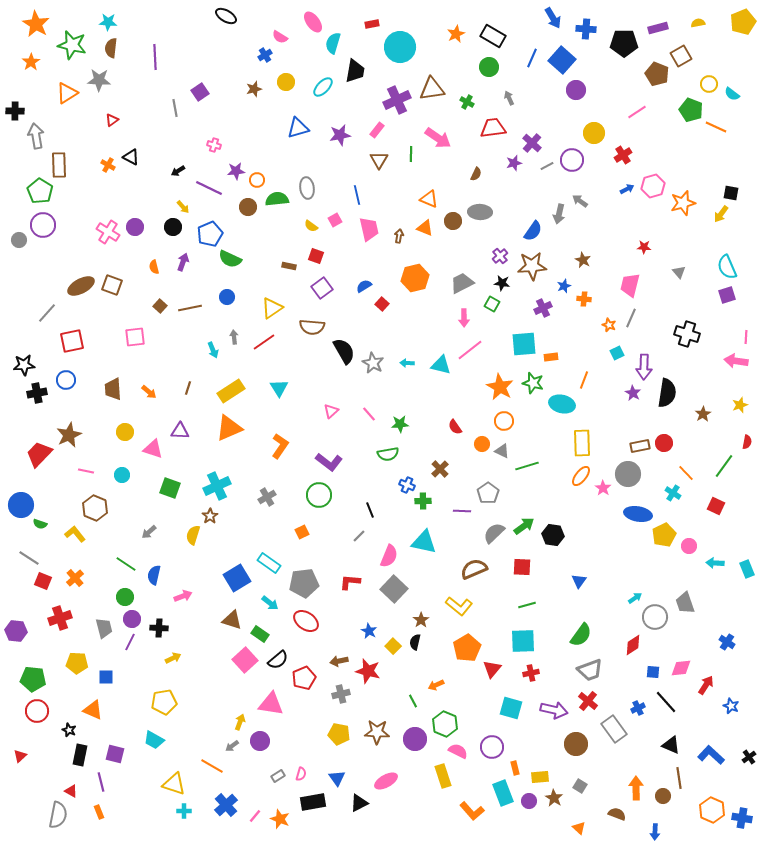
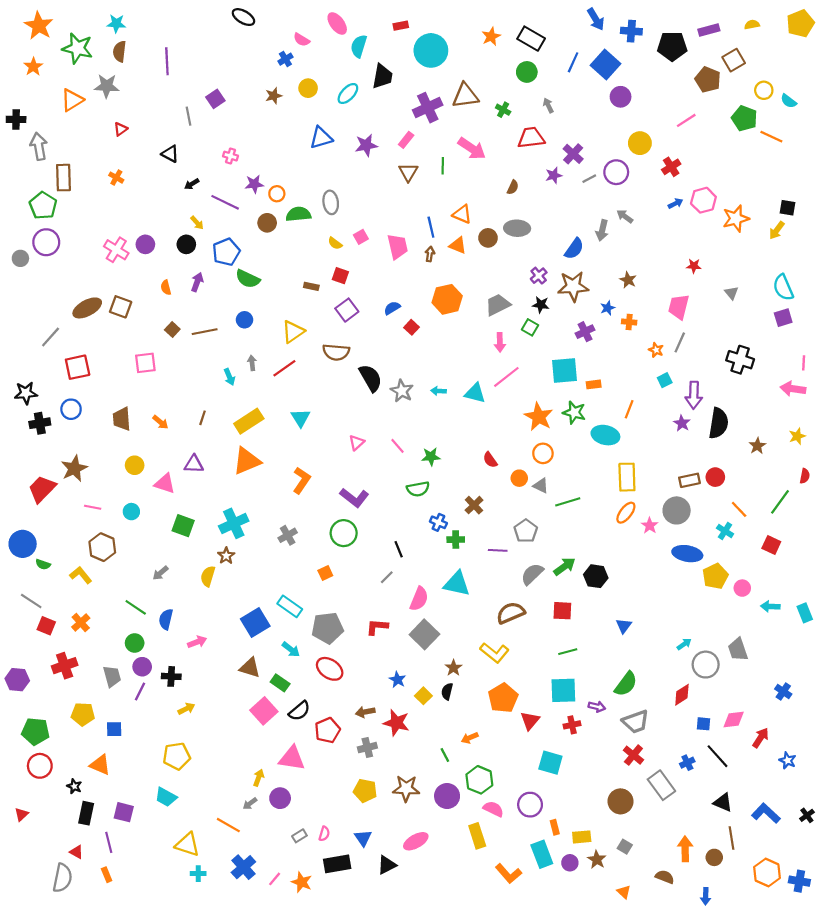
black triangle: (131, 157) -> (170, 154), moved
blue line: (357, 195) -> (431, 227), moved
purple arrow: (554, 710) -> (597, 707), moved, size x0.6

